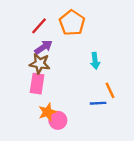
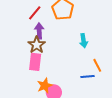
purple arrow: (43, 47) -> (39, 31), turned -56
brown star: (40, 64) -> (37, 45), turned 30

